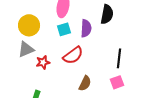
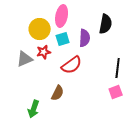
yellow circle: (29, 25) -> (40, 29), moved
red star: (43, 62) -> (44, 52), moved
brown semicircle: (85, 83) -> (58, 93), moved

